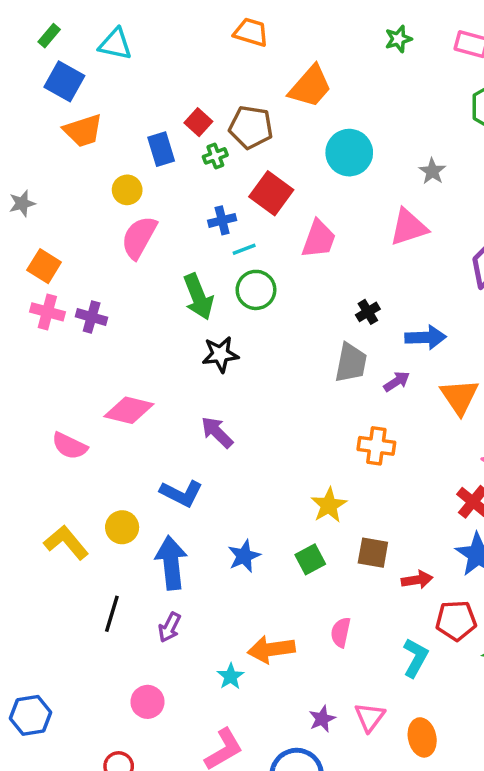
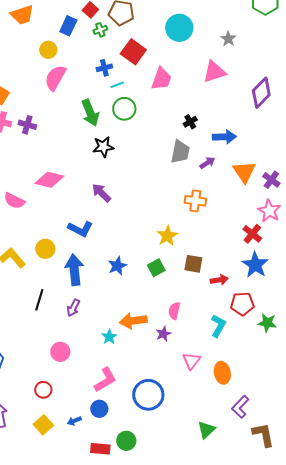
blue rectangle: (161, 149) -> (68, 26), turned 42
purple star: (322, 719) -> (163, 334), moved

